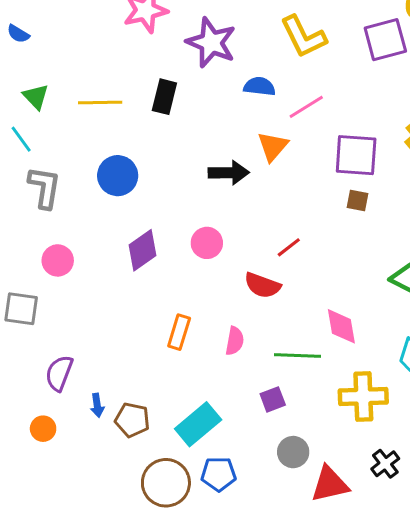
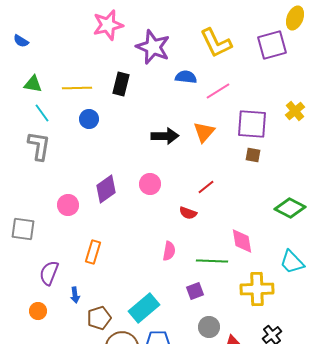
green triangle: (36, 97) -> (33, 84), turned -36
cyan line: (21, 139) -> (42, 113), moved
orange triangle: (273, 146) -> (204, 132), moved
blue circle: (118, 176) -> (89, 119), moved, size x0.7
pink circle: (58, 260) -> (68, 205), moved
red semicircle: (262, 285) -> (188, 213), size x0.7
orange rectangle: (179, 332) -> (93, 252), moved
brown pentagon: (132, 420) -> (99, 318), moved, turned -30

